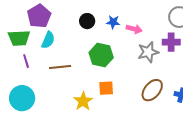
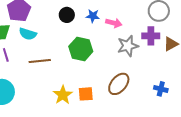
cyan semicircle: (48, 40) -> (28, 34), turned 84
orange square: (106, 88) -> (86, 94), moved
brown ellipse: (152, 90) -> (119, 84), moved

